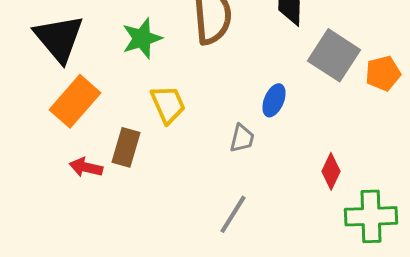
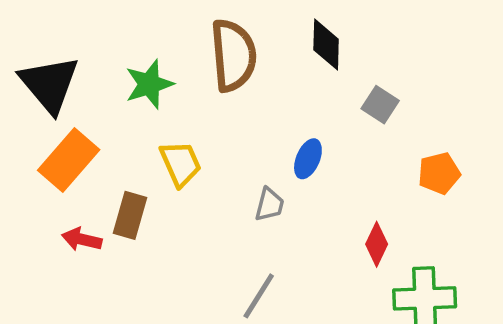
gray square: (334, 55) -> (380, 105), size x0.6
orange pentagon: (383, 73) -> (439, 173), moved

